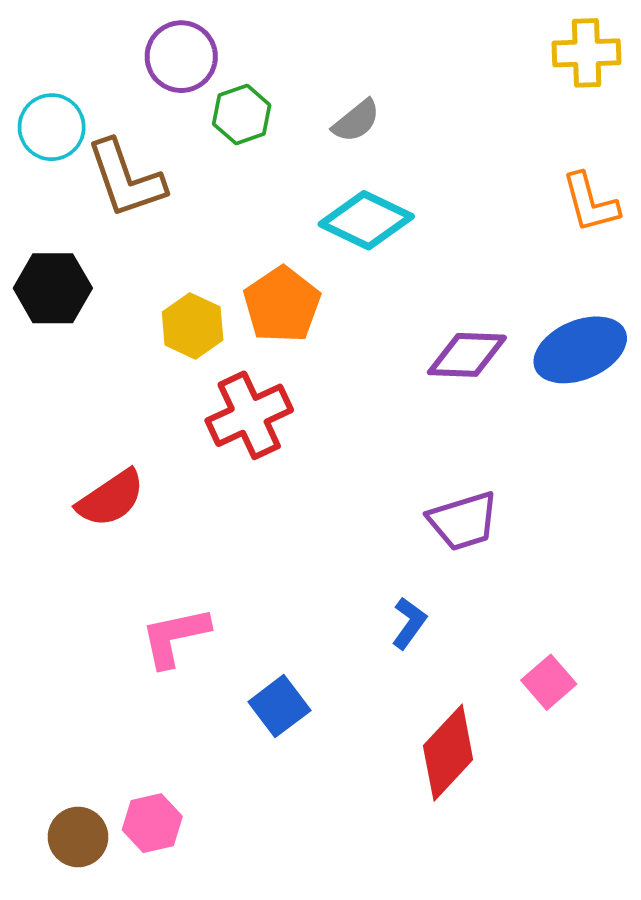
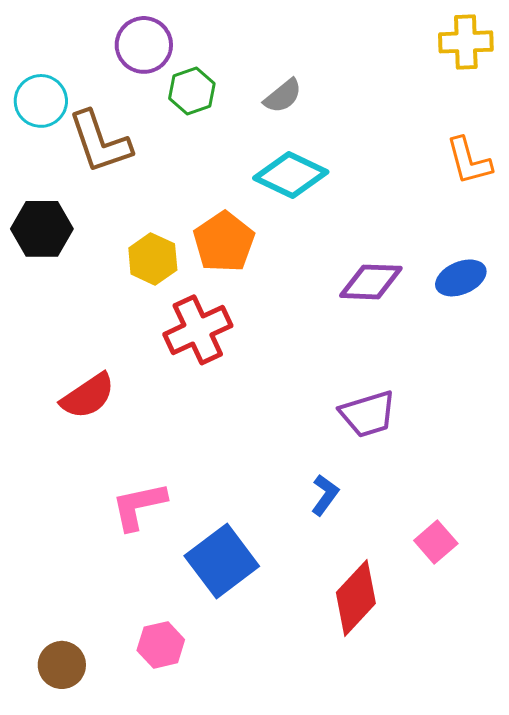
blue ellipse: (580, 350) -> (461, 278), size x0.7
blue square: (279, 706) -> (222, 561), size x1.5
pink hexagon: (152, 823) -> (161, 645), moved

